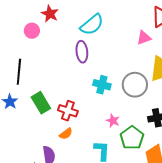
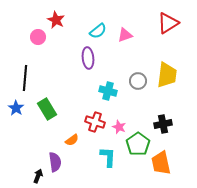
cyan semicircle: (92, 25) -> (98, 31), size x0.7
pink triangle: (144, 38) -> (125, 35), moved
gray circle: (135, 85) -> (138, 81), moved, size x0.7
red cross: (68, 111) -> (95, 122), moved

